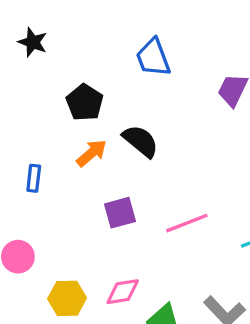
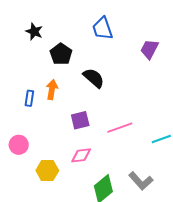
black star: (33, 42) -> (34, 31), moved
orange arrow: (92, 153) -> (52, 90), moved, turned -42
pink diamond: (123, 292) -> (81, 155), moved

